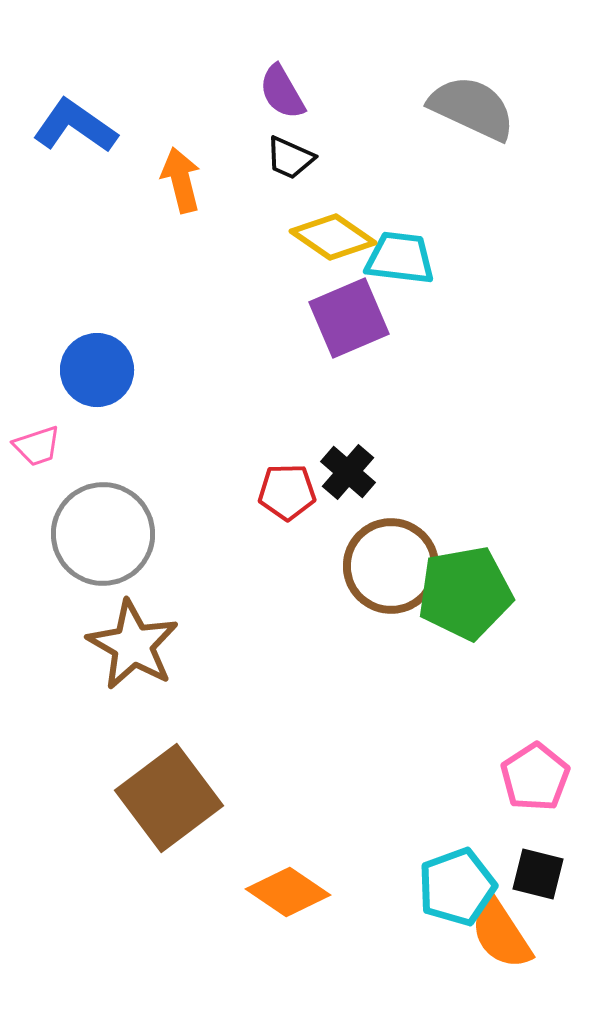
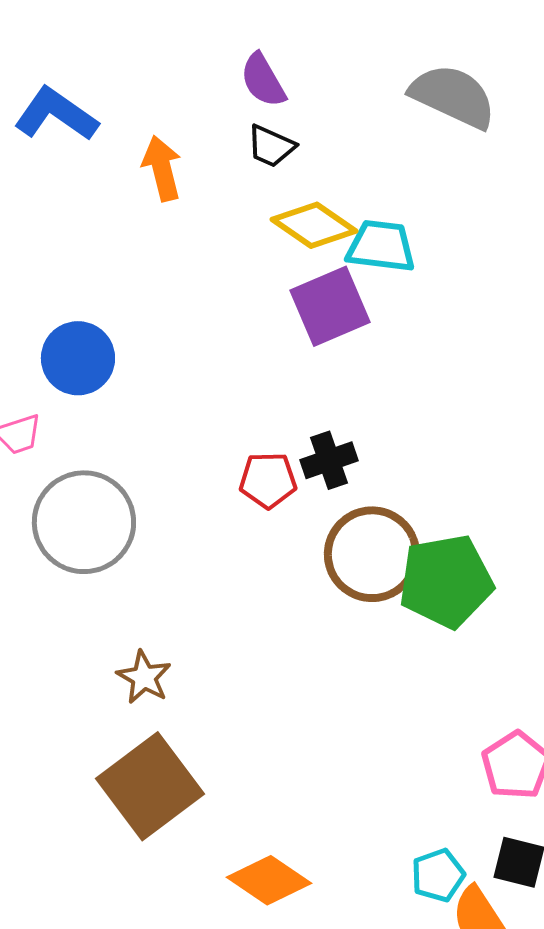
black cross: (348, 472) -> (329, 460), turned 30
brown star: (133, 645) -> (144, 677), moved, size x0.6
cyan pentagon: (457, 887) -> (438, 875), size x0.7

